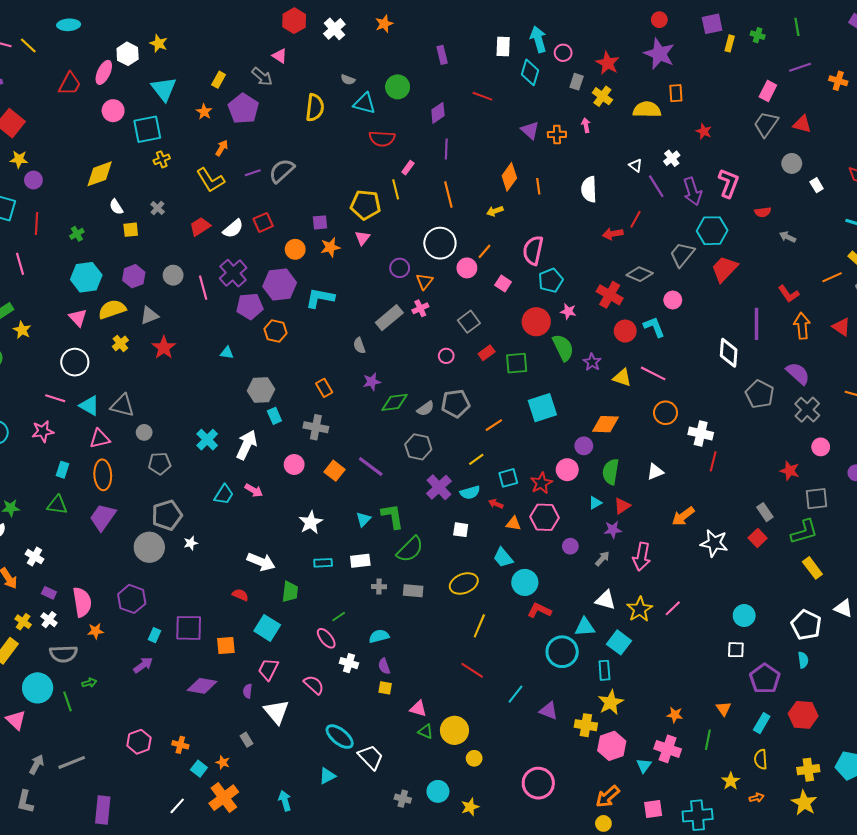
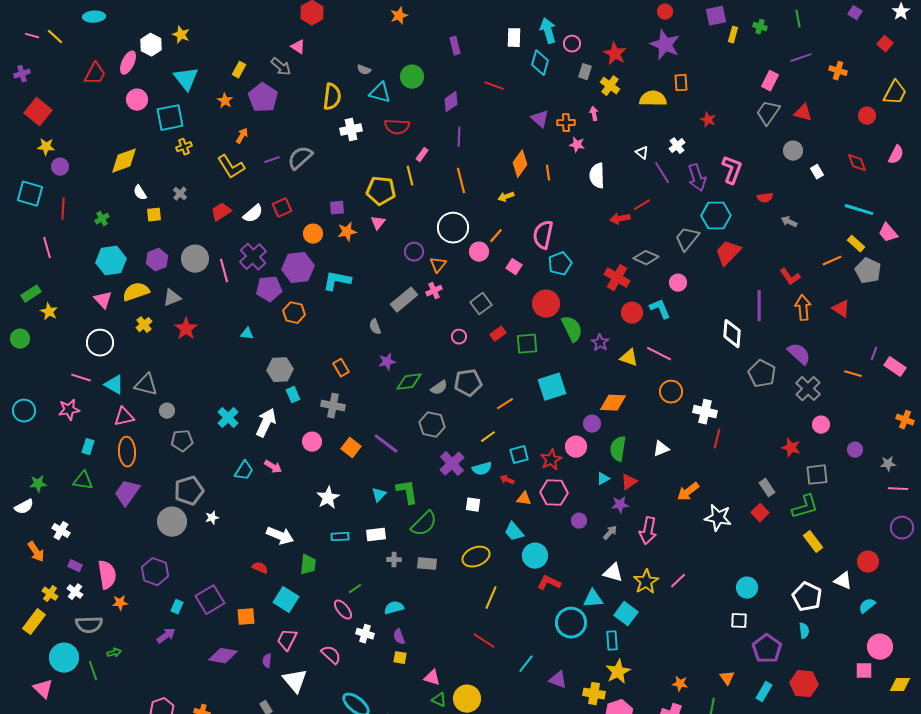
white cross: (334, 29) -> (351, 130), moved, turned 30
red line: (636, 219) -> (642, 205), turned 30
gray circle: (173, 275) -> (195, 259), size x1.4
pink star: (568, 311) -> (577, 145), moved
purple square: (189, 628) -> (210, 600), turned -32

